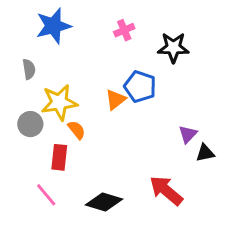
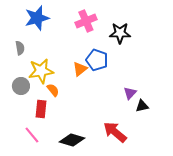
pink cross: (124, 30) -> (86, 21), size x1.5

